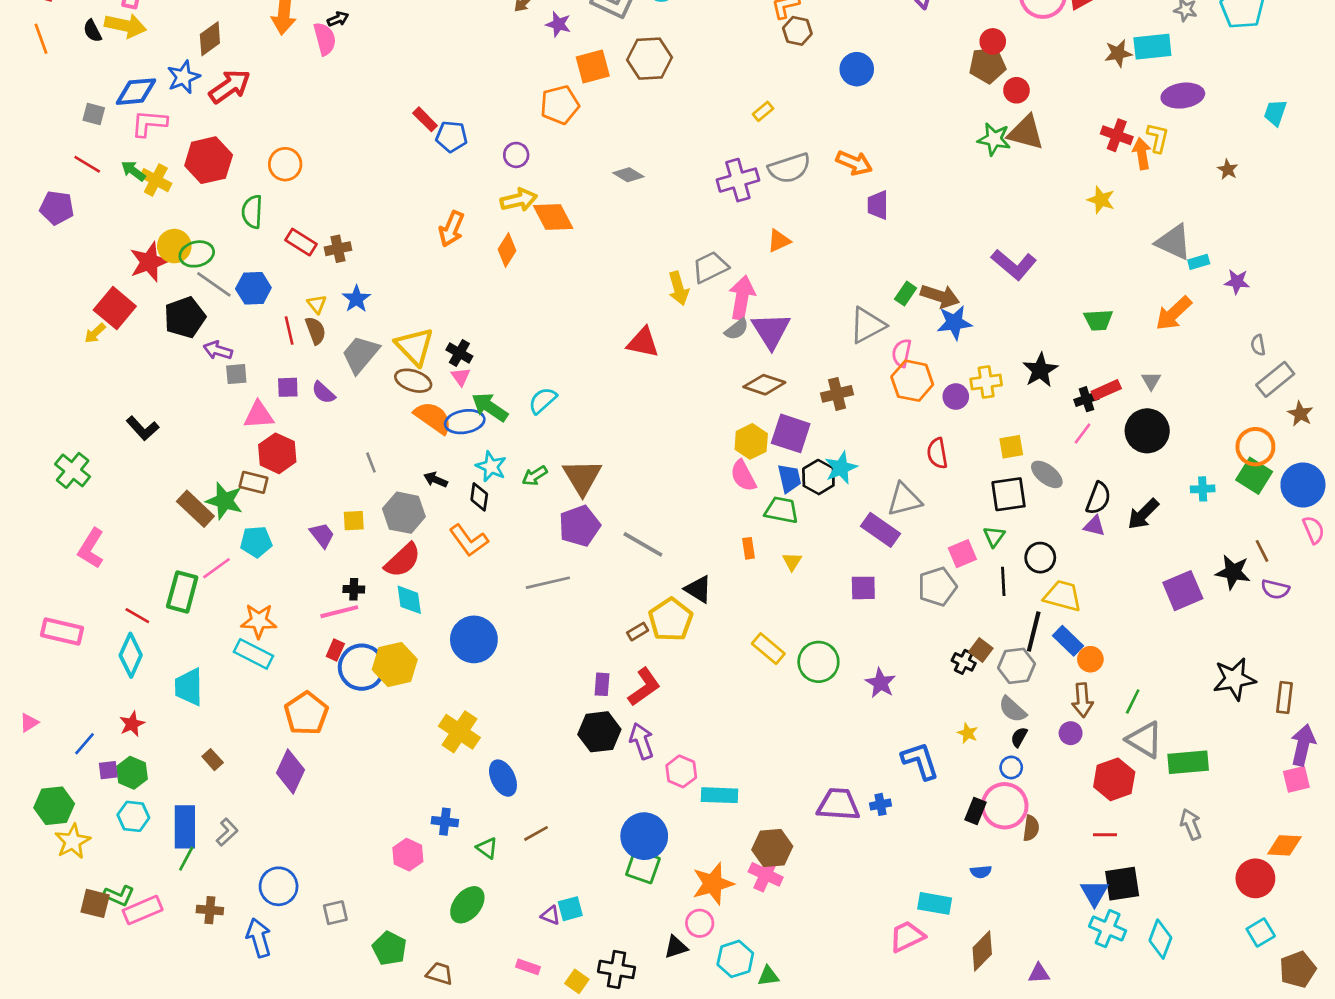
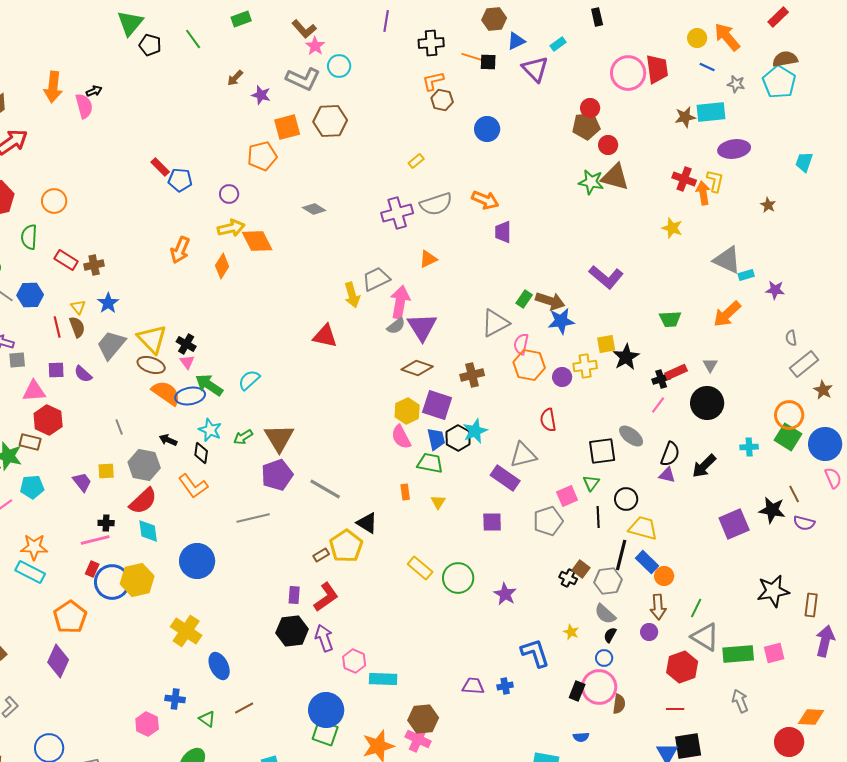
yellow square: (1011, 447) -> (606, 344), moved
pink square: (1296, 779) -> (774, 653), moved
purple trapezoid: (838, 804) -> (473, 686), size x0.7

